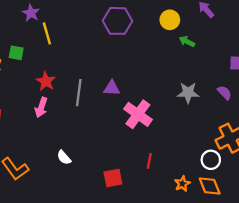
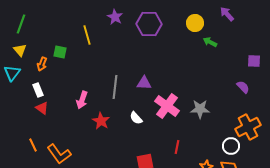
purple star: (31, 13) -> (115, 17), moved
red star: (46, 81) -> (101, 121), moved
gray star: (188, 93) -> (200, 109), moved
white semicircle: (64, 158) -> (136, 118), moved

